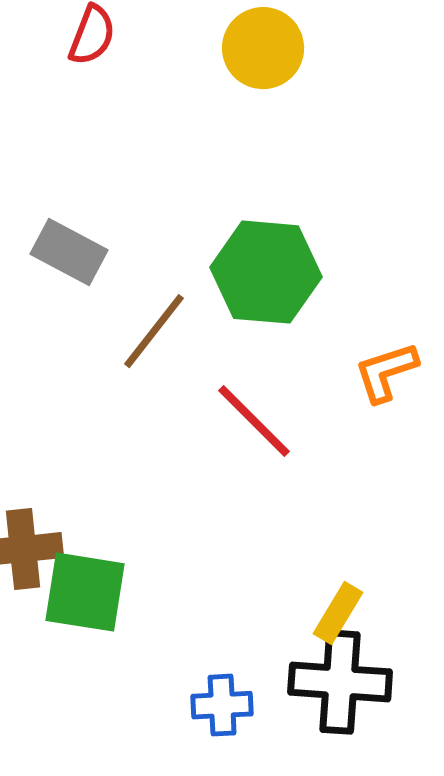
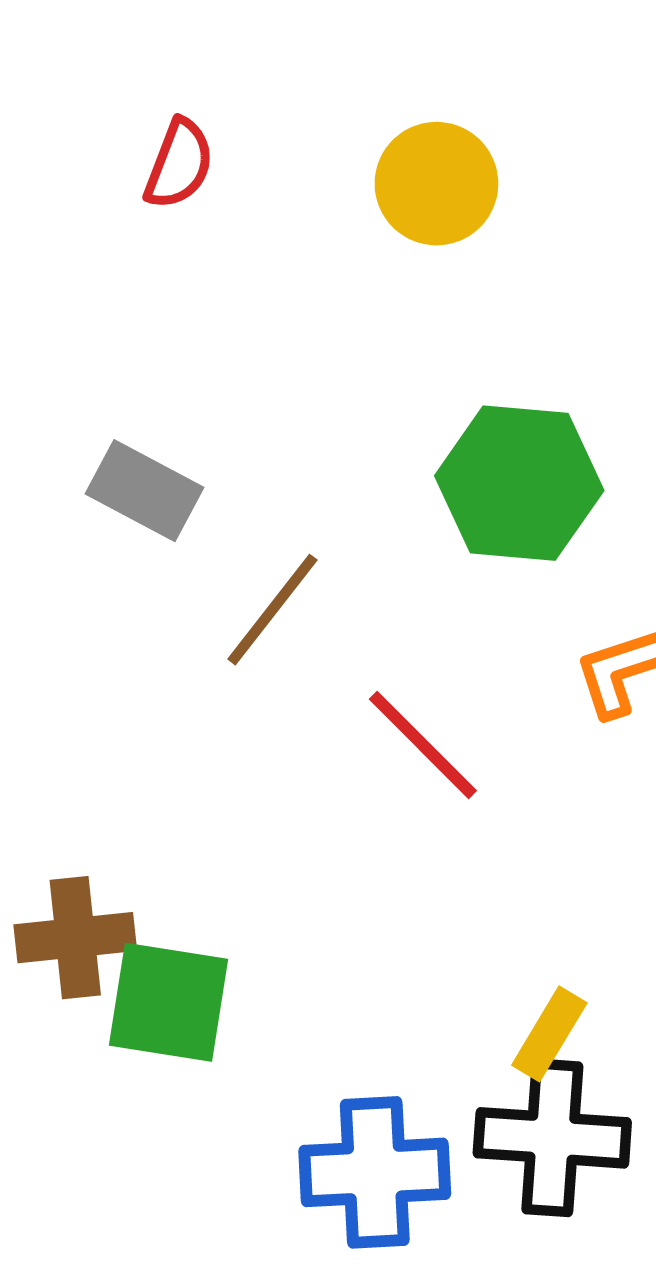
green hexagon: (266, 272) -> (519, 483), moved
blue cross: (222, 705) -> (375, 1172), size x1.6

